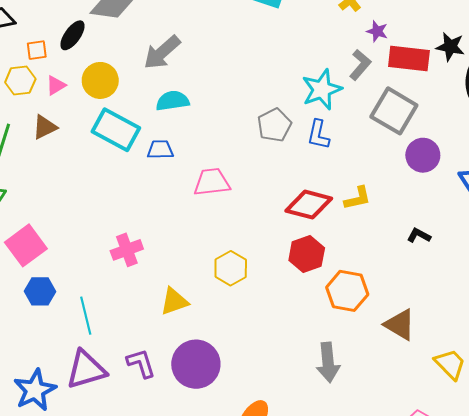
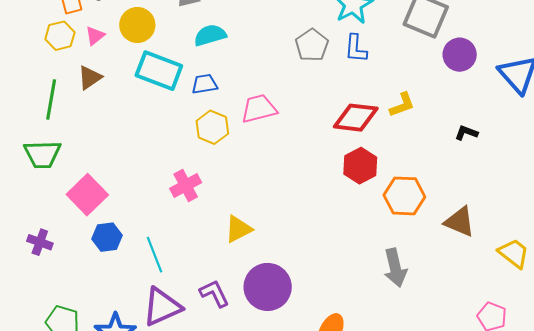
yellow hexagon: (231, 268) -> (212, 127), moved

